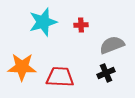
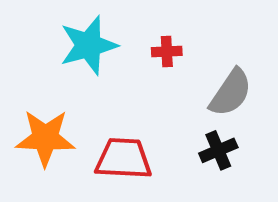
gray semicircle: (112, 45) -> (231, 93), turned 145

